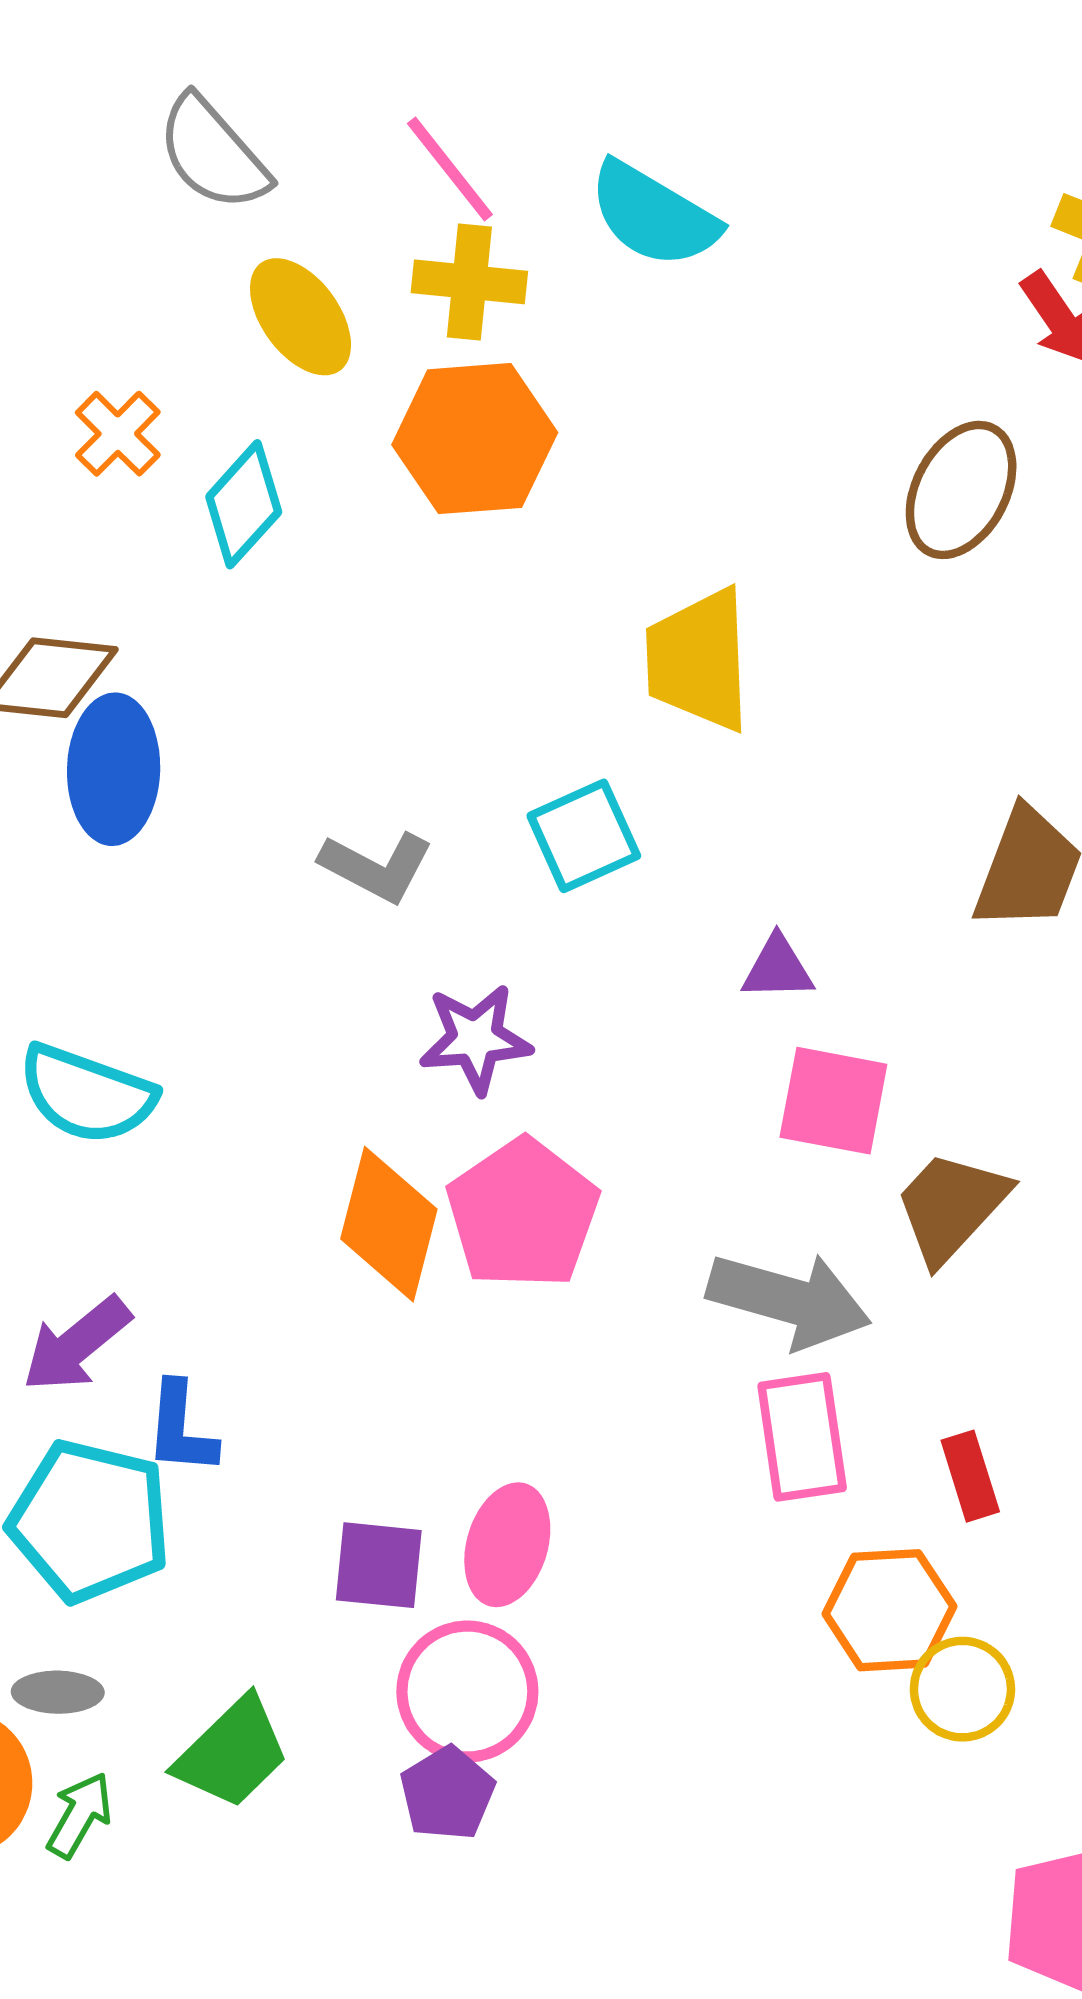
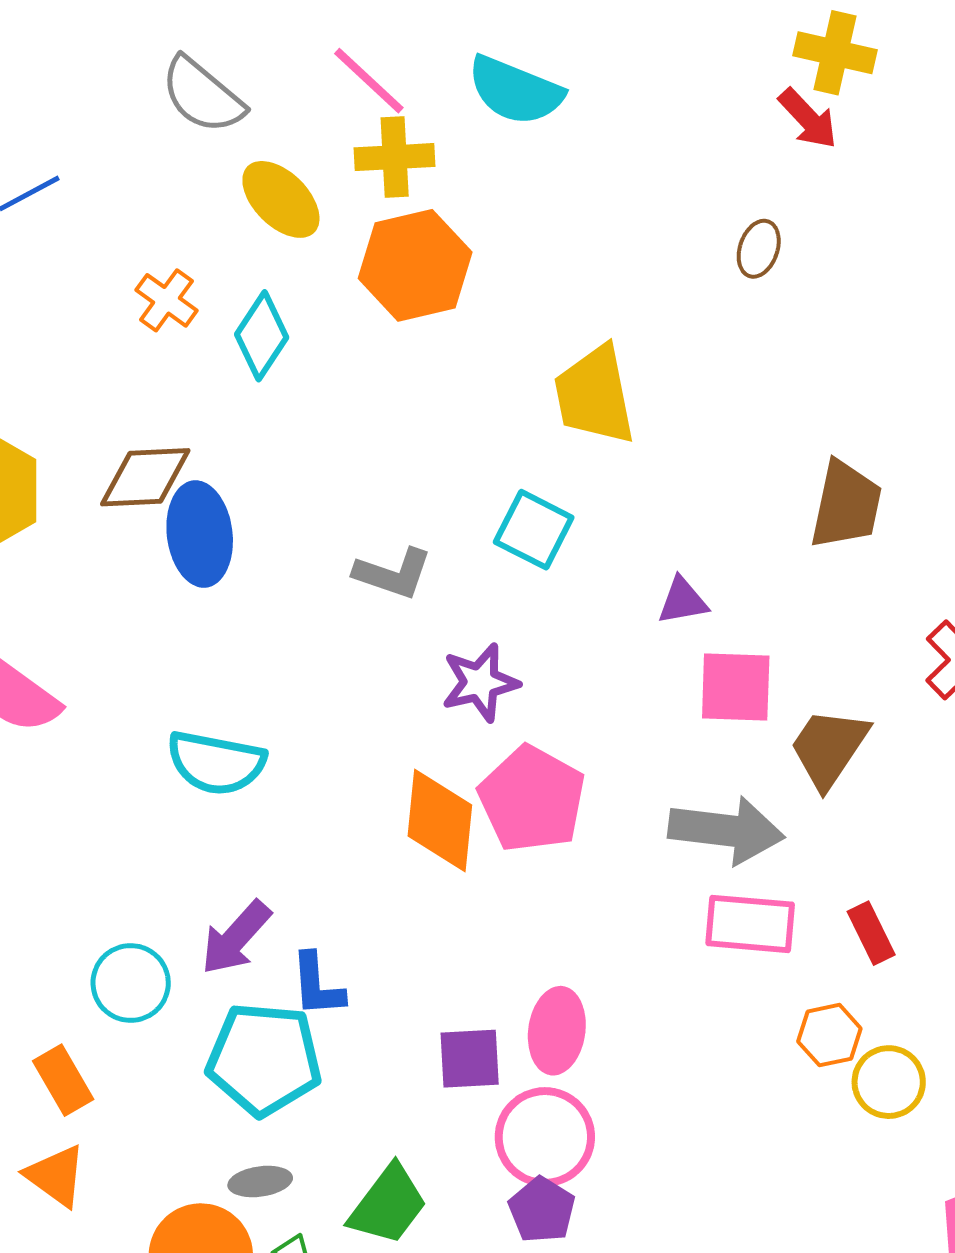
brown ellipse: (961, 490) -> (759, 249), size x0.6
cyan square: (584, 836) -> (534, 530), turned -30
pink rectangle: (802, 1437) -> (750, 924), turned -68
orange hexagon: (889, 1610) -> (829, 1035), size x0.7

